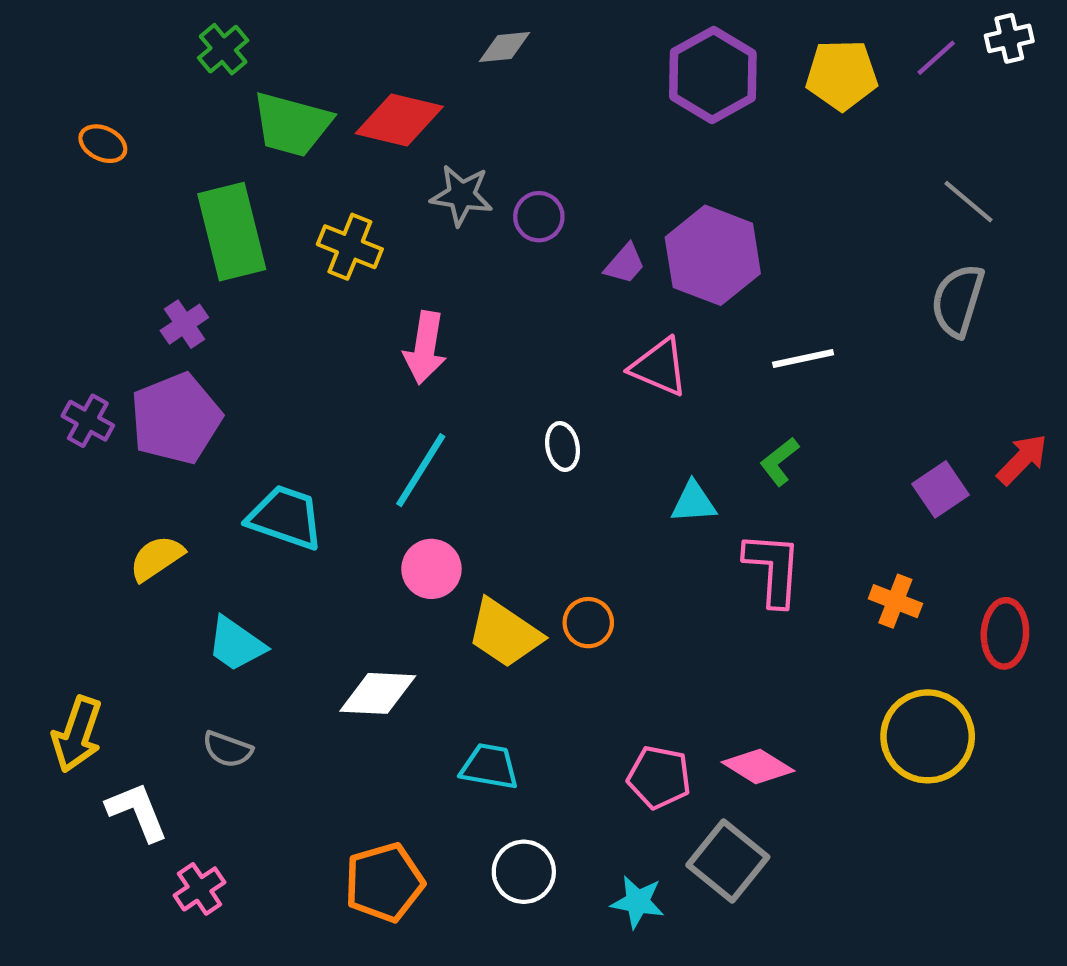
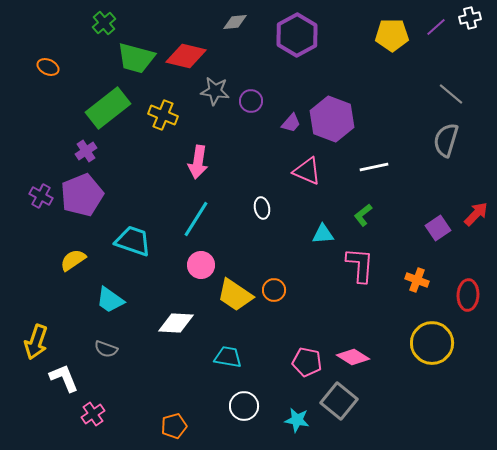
purple hexagon: (713, 75) -> (297, 35), moved
green rectangle: (232, 232) -> (108, 108), turned 66
orange pentagon: (384, 882) -> (174, 426), moved, size x0.7

